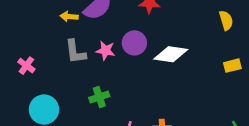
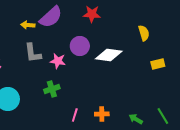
yellow semicircle: (226, 20) -> (144, 33), moved
pink star: (106, 50) -> (58, 61), moved

